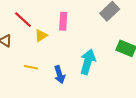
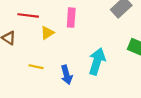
red line: (23, 20) -> (28, 15), turned -36

